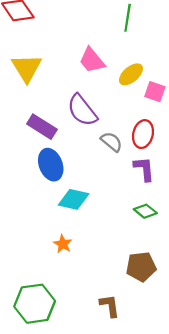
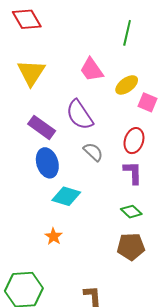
gray semicircle: (112, 142) -> (93, 152), moved
brown pentagon: (141, 267) -> (131, 247), moved

